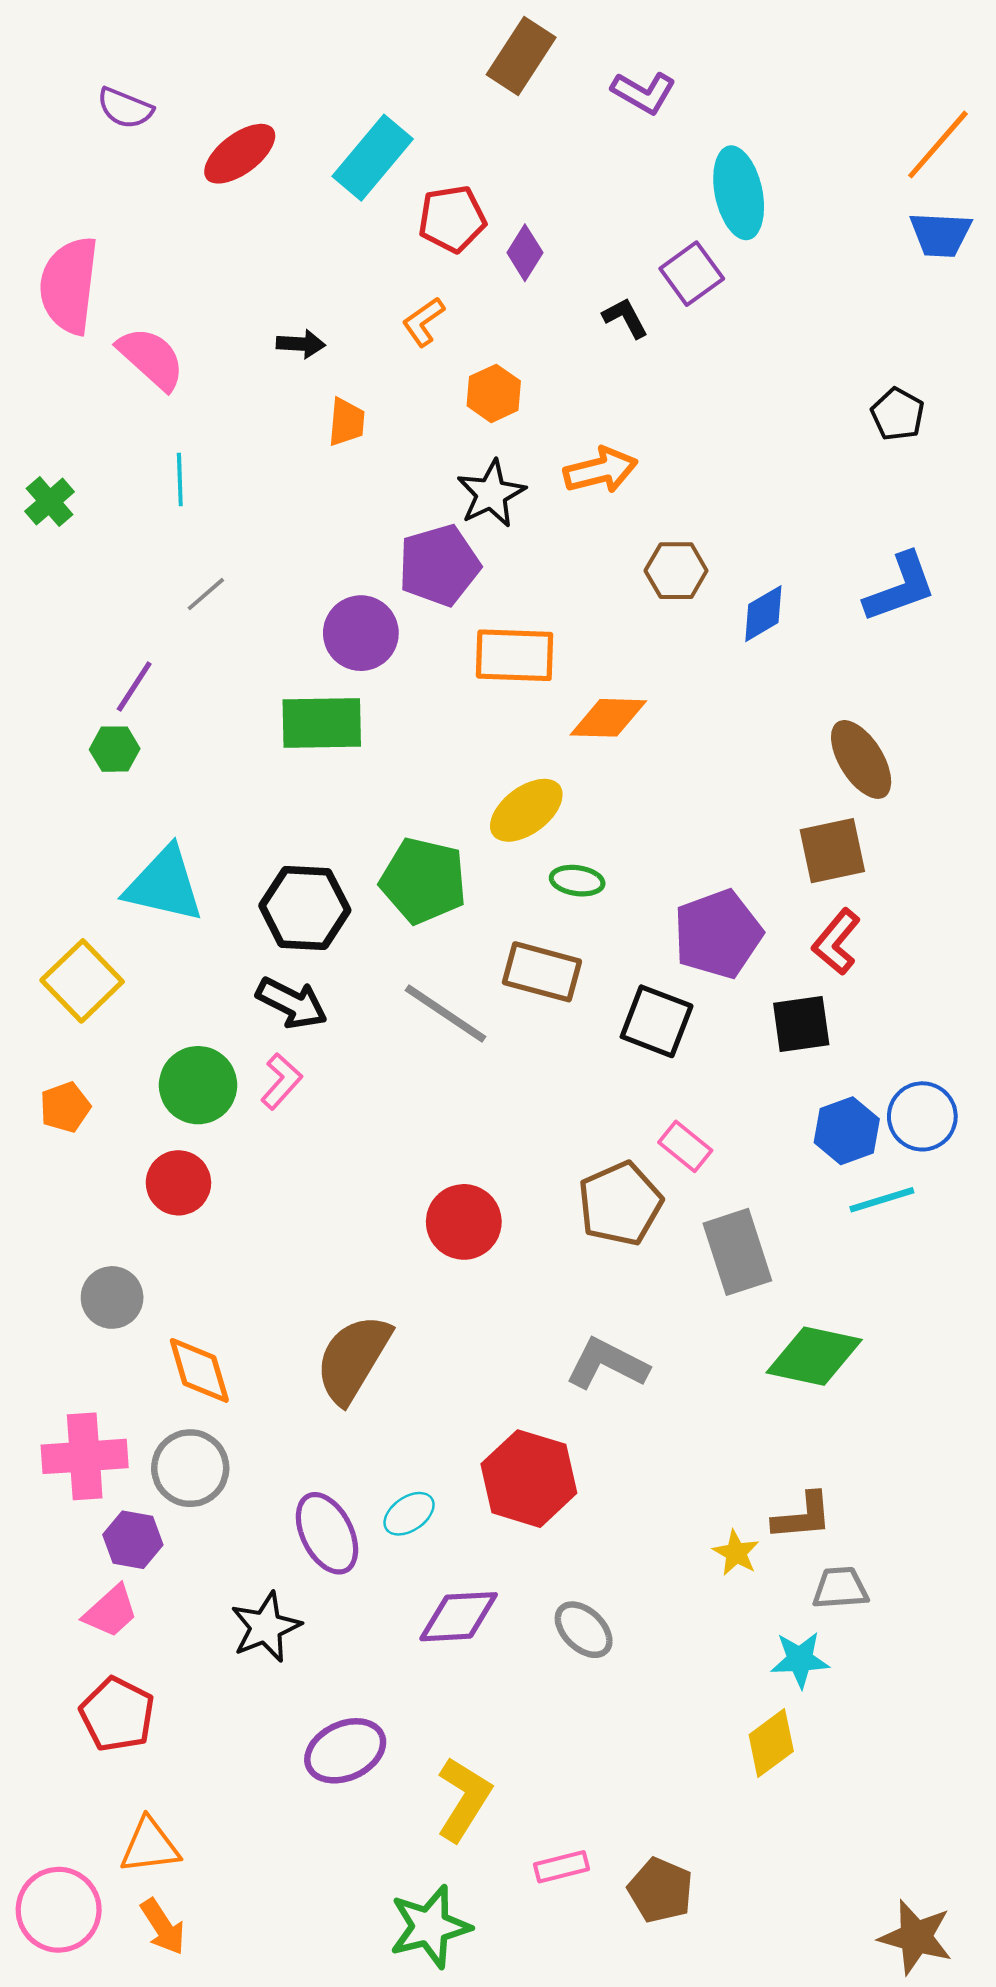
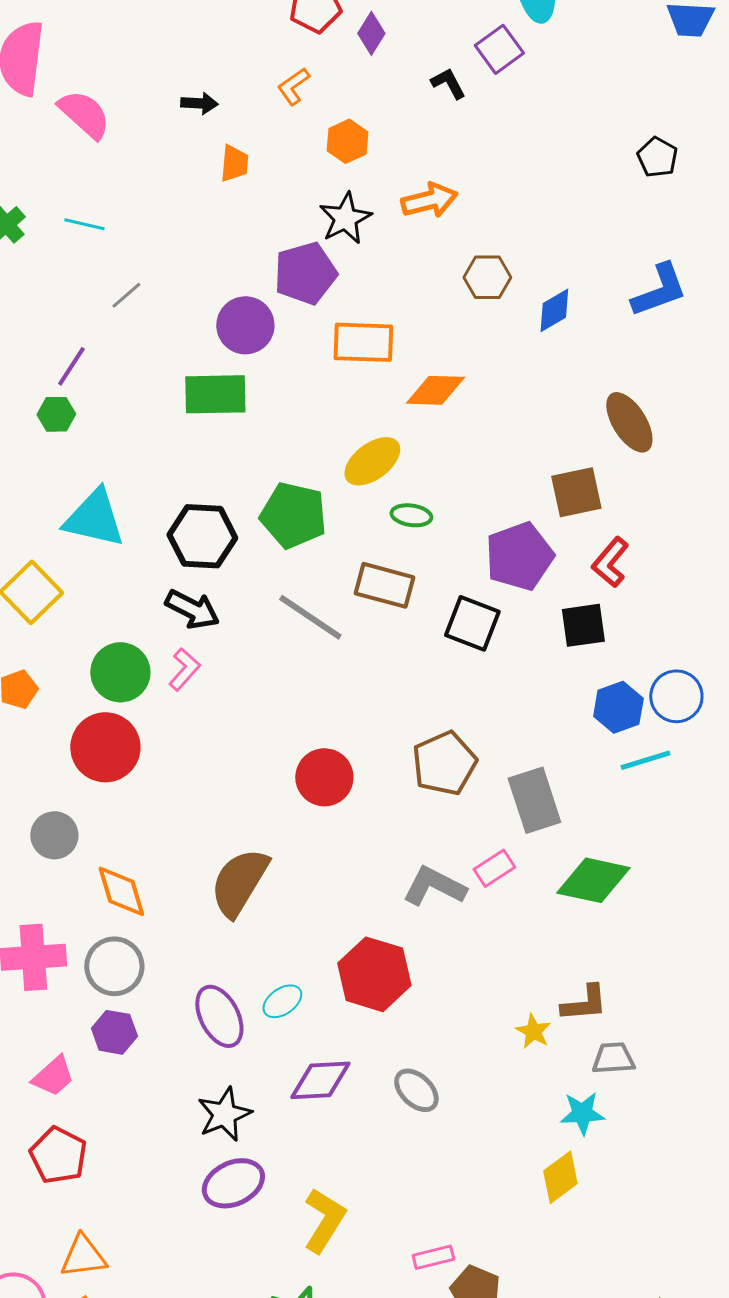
cyan line: (180, 479) -> (84, 224), moved, turned -75
brown square: (832, 851) -> (576, 492), moved
pink rectangle: (685, 1146) -> (494, 868), moved, turned -72
red circle: (178, 1183) -> (105, 747), size x1.4
purple hexagon: (133, 1540) -> (114, 1032), moved
black star: (266, 1627) -> (224, 1114), moved
pink rectangle: (561, 1867) -> (433, 1257), moved

